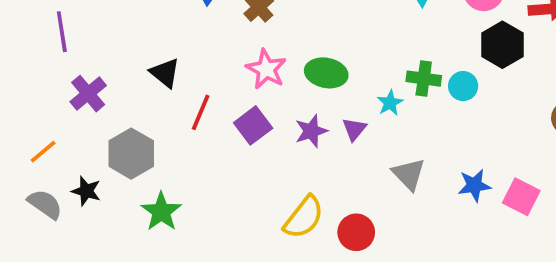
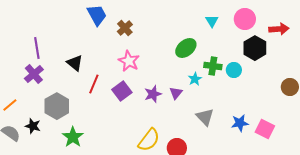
purple line: (62, 32) -> (37, 48), moved
green ellipse: (326, 73) -> (186, 48), moved, turned -50

